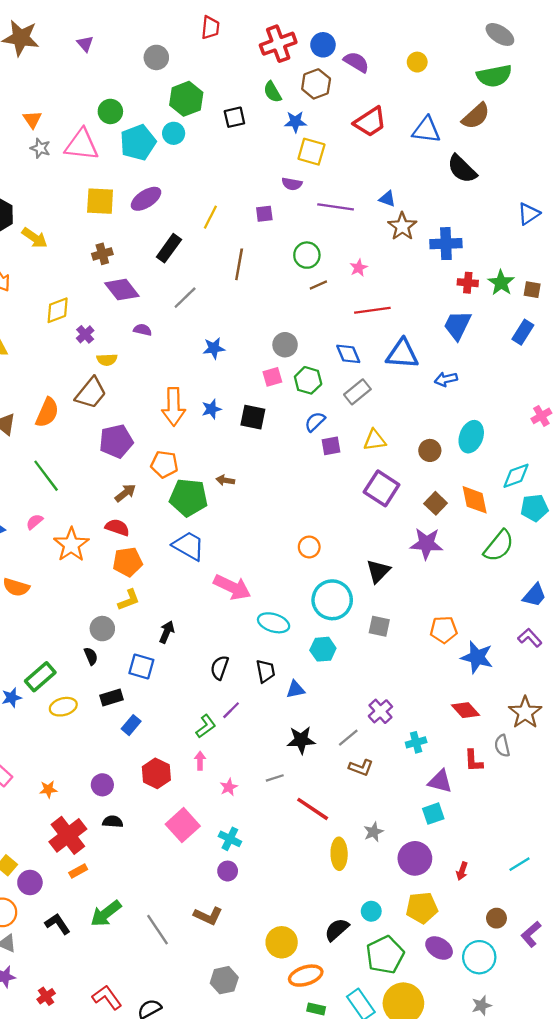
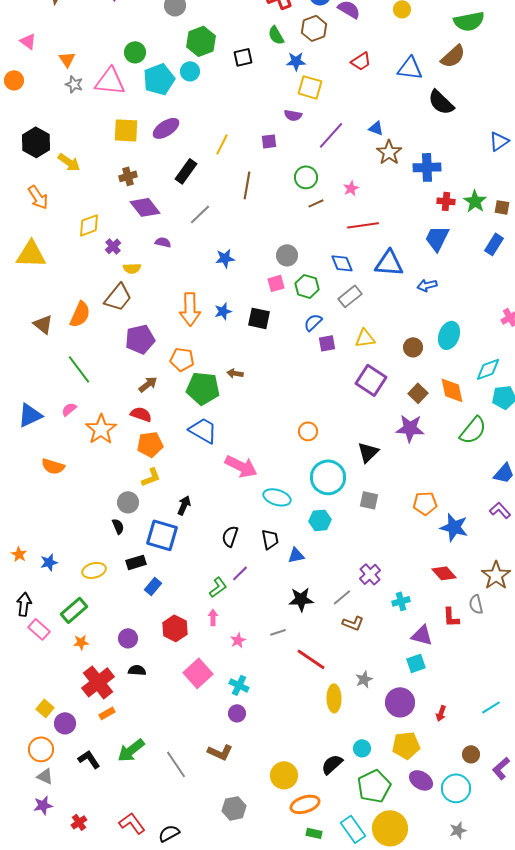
red trapezoid: (370, 122) -> (361, 61), size x0.7
purple line: (336, 207) -> (331, 135), turned -56
blue square: (141, 666) -> (162, 535), size x1.4
green rectangle: (40, 677) -> (74, 610), moved

